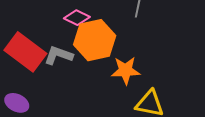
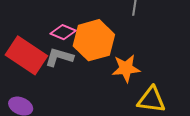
pink diamond: (77, 18) -> (63, 32), moved

